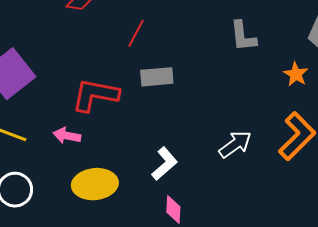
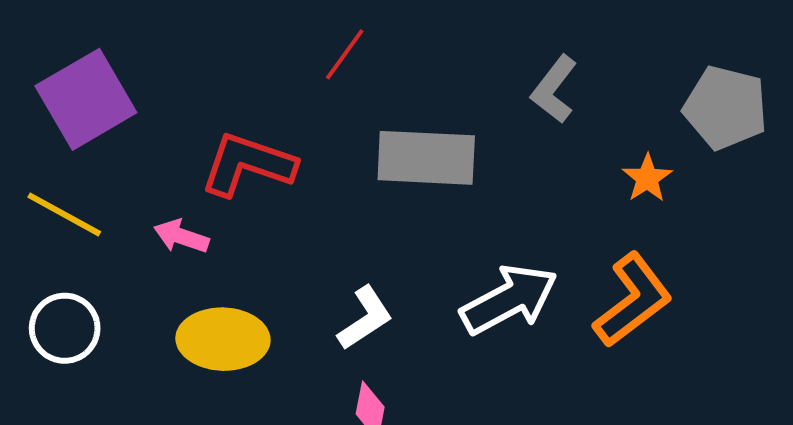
gray L-shape: (243, 36) -> (554, 89), turned 36
gray rectangle: (157, 77) -> (426, 158), moved, size x1.5
white arrow: (235, 144) -> (509, 299), size x1.4

